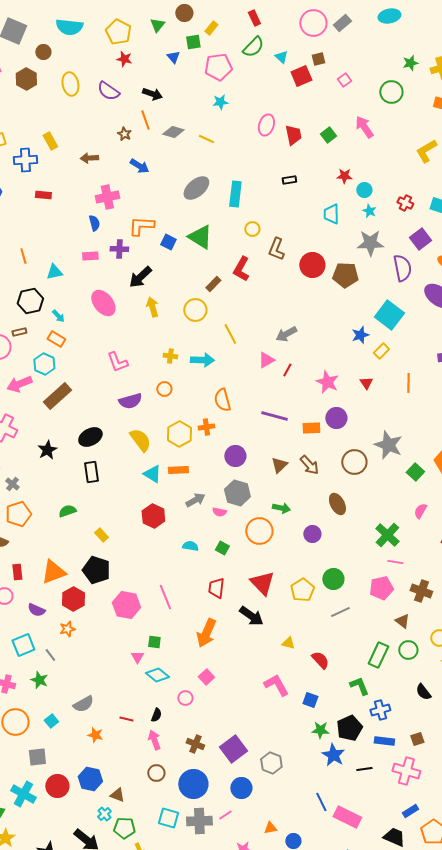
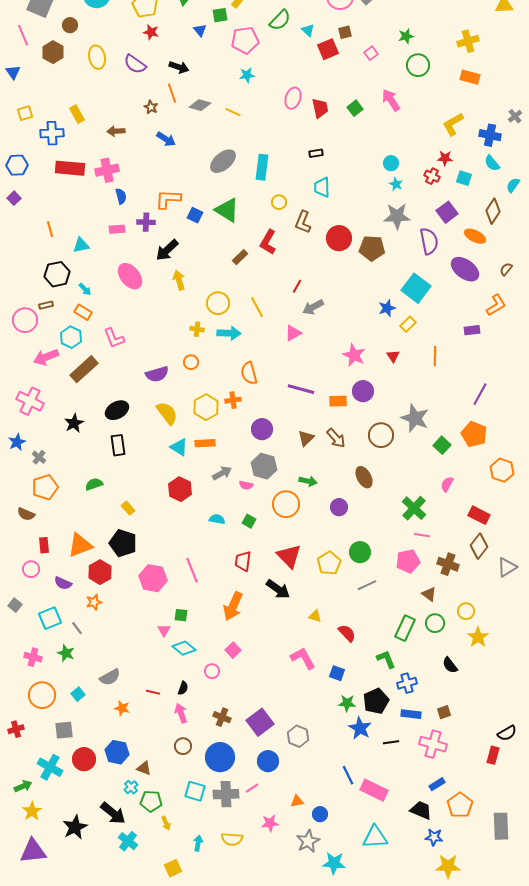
green star: (410, 63) -> (406, 36), moved
red star: (344, 176) -> (445, 158), moved
red rectangle: (43, 195) -> (70, 168), size x1.8
pink cross: (107, 197) -> (107, 170), moved
cyan trapezoid: (331, 214) -> (322, 187), moved
yellow circle: (195, 310) -> (218, 303), moved
pink L-shape: (117, 362) -> (114, 338), moved
red line: (287, 370) -> (297, 286), moved

